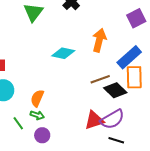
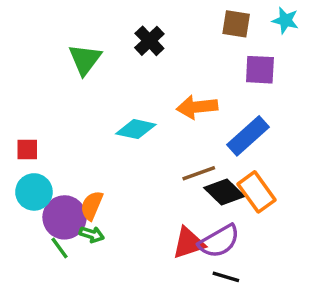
purple square: (136, 18) -> (260, 70), turned 30
orange arrow: (99, 40) -> (197, 107), turned -110
orange rectangle: (134, 77) -> (256, 192), moved, turned -35
purple circle: (42, 135) -> (65, 217), moved, size x1.6

